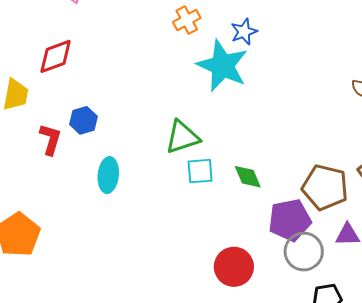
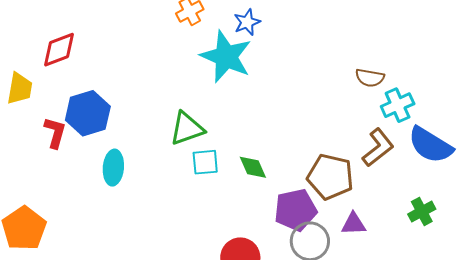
blue hexagon: (83, 120) -> (88, 113), size x1.6

